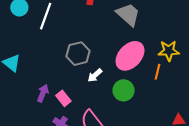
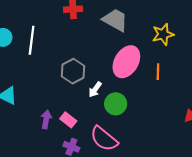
yellow star: (169, 51) -> (163, 34), moved
green circle: (124, 90) -> (116, 104), moved

